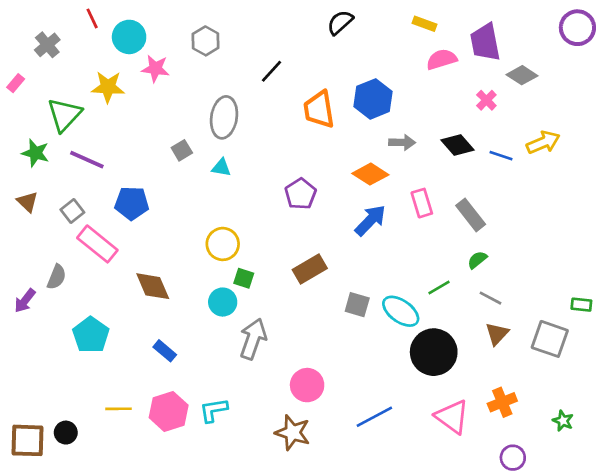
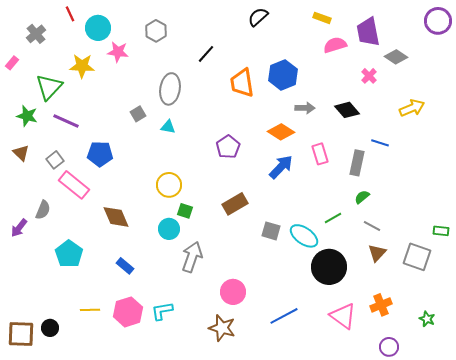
blue line: (501, 156) -> (380, 143), moved
gray rectangle: (471, 215) -> (357, 163), turned 50

